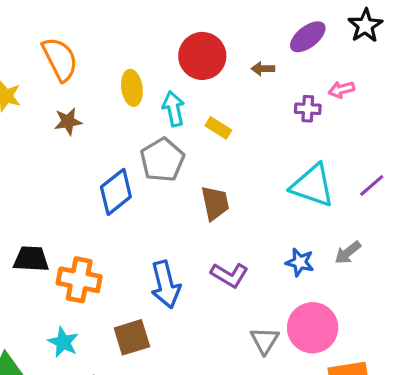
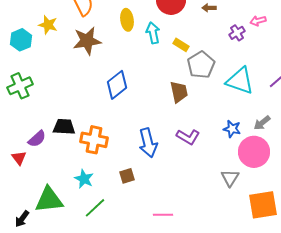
purple cross: (308, 109) -> (237, 33), turned -35
brown star: (68, 122) -> (87, 41), size x1.6
gray pentagon: (162, 160) -> (201, 65), moved
pink circle: (313, 328) -> (254, 152), moved
brown square: (132, 337) -> (127, 176), size x0.7
gray triangle: (265, 341) -> (230, 178), moved

